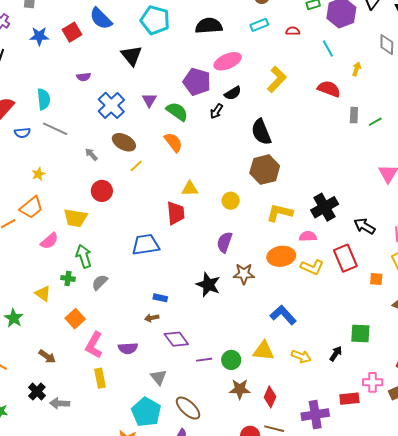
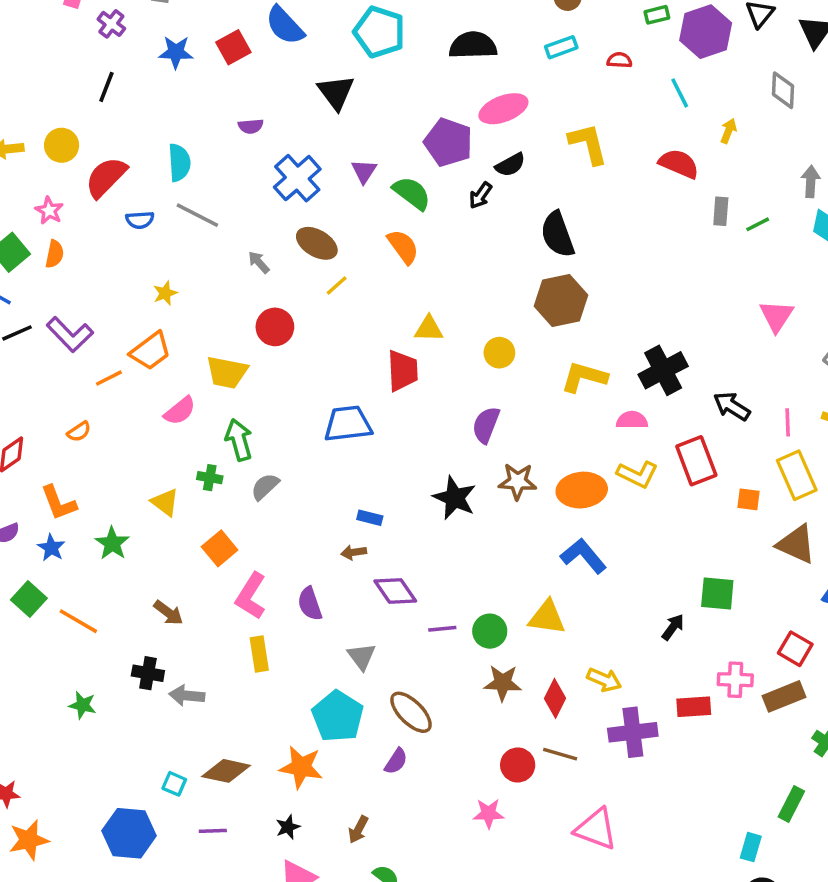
yellow L-shape: (277, 79) -> (588, 144), turned -60
orange ellipse: (281, 256) -> (582, 490), moved
purple semicircle: (128, 348) -> (310, 604), turned 72
yellow arrow: (301, 356) -> (604, 680), moved
black cross: (37, 392) -> (148, 673), turned -36

